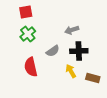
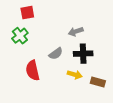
green cross: (28, 34) -> (20, 36), moved
yellow arrow: (71, 71) -> (75, 75), turned 136

